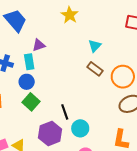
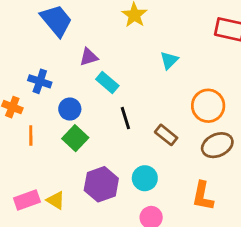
cyan rectangle: (29, 62) -> (107, 82), moved, turned -42
brown rectangle: (95, 69) -> (166, 135), moved
black line: (65, 112) -> (125, 118), moved

